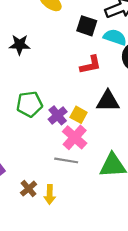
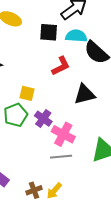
yellow square: (79, 115) -> (27, 93), moved
brown cross: (29, 189) -> (34, 190), turned 35
yellow arrow: (50, 195) -> (54, 191), turned 54

